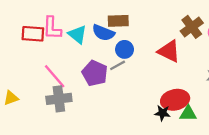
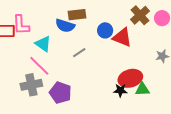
cyan triangle: (77, 34) -> (43, 44), moved
blue circle: (125, 49) -> (105, 30), moved
purple pentagon: (95, 73) -> (60, 93), moved
pink line: (55, 76) -> (39, 66), moved

